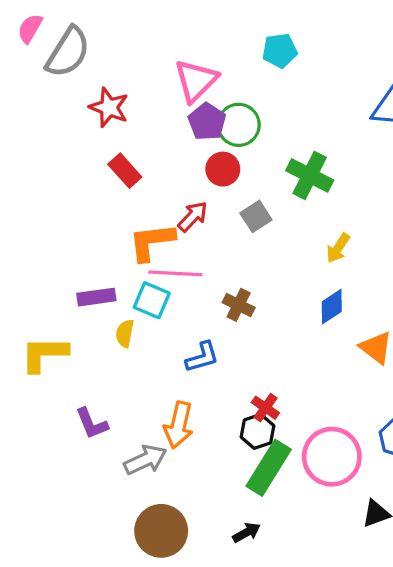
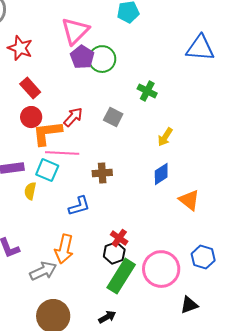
red circle: (223, 169) -> (31, 117), moved
green cross: (310, 175) -> (147, 91), size x0.7
gray square: (256, 216) -> (113, 117), turned -30
brown cross: (239, 305) -> (102, 173), turned -30

